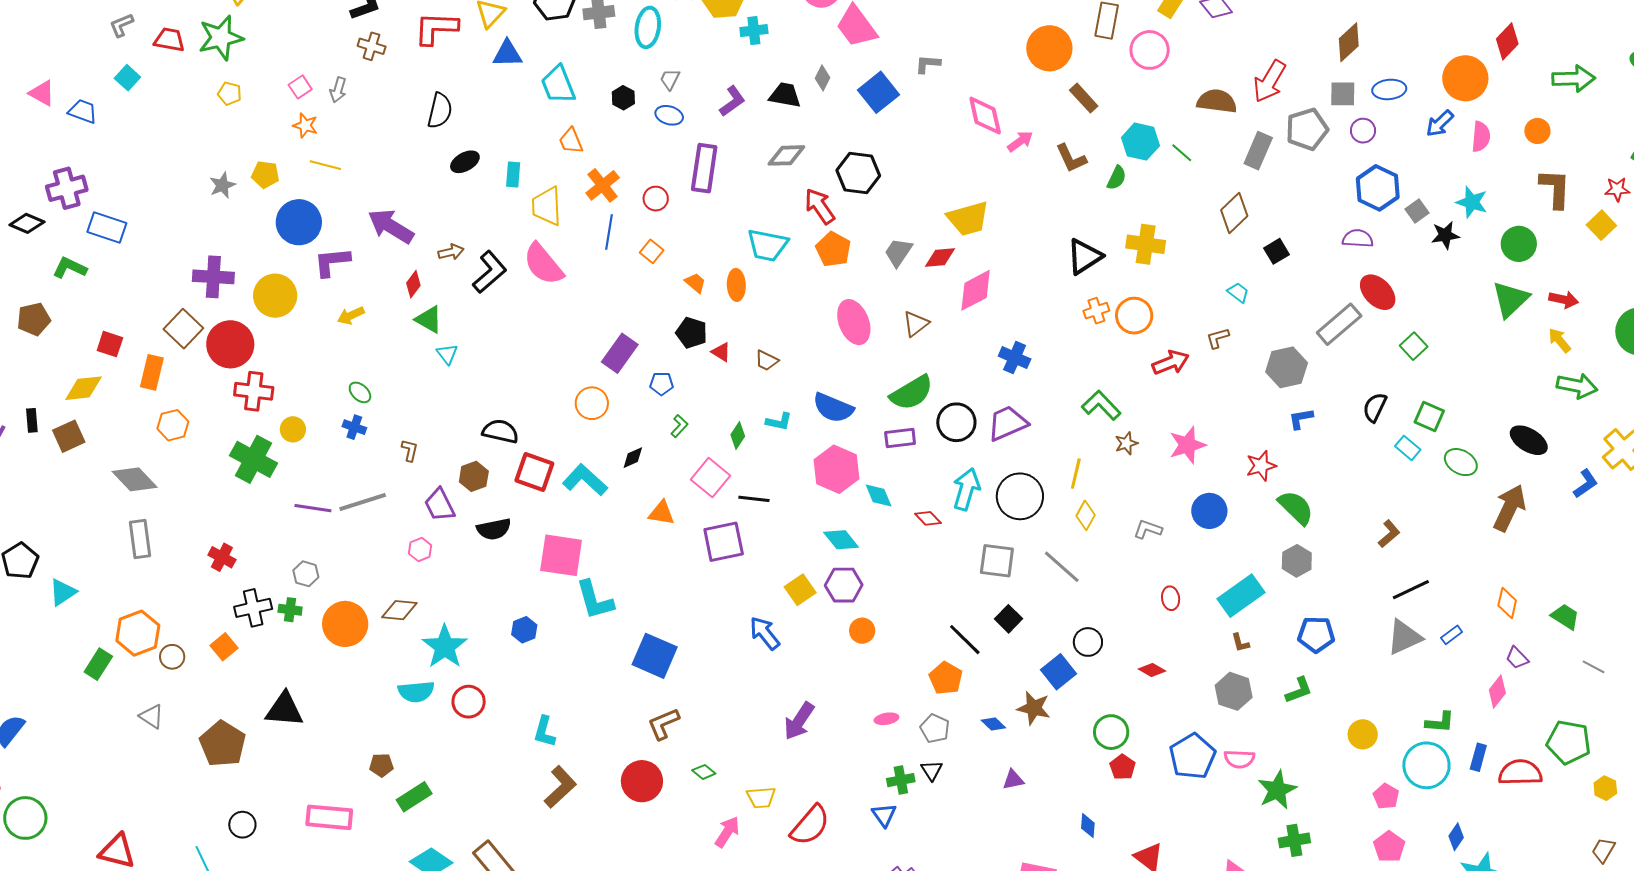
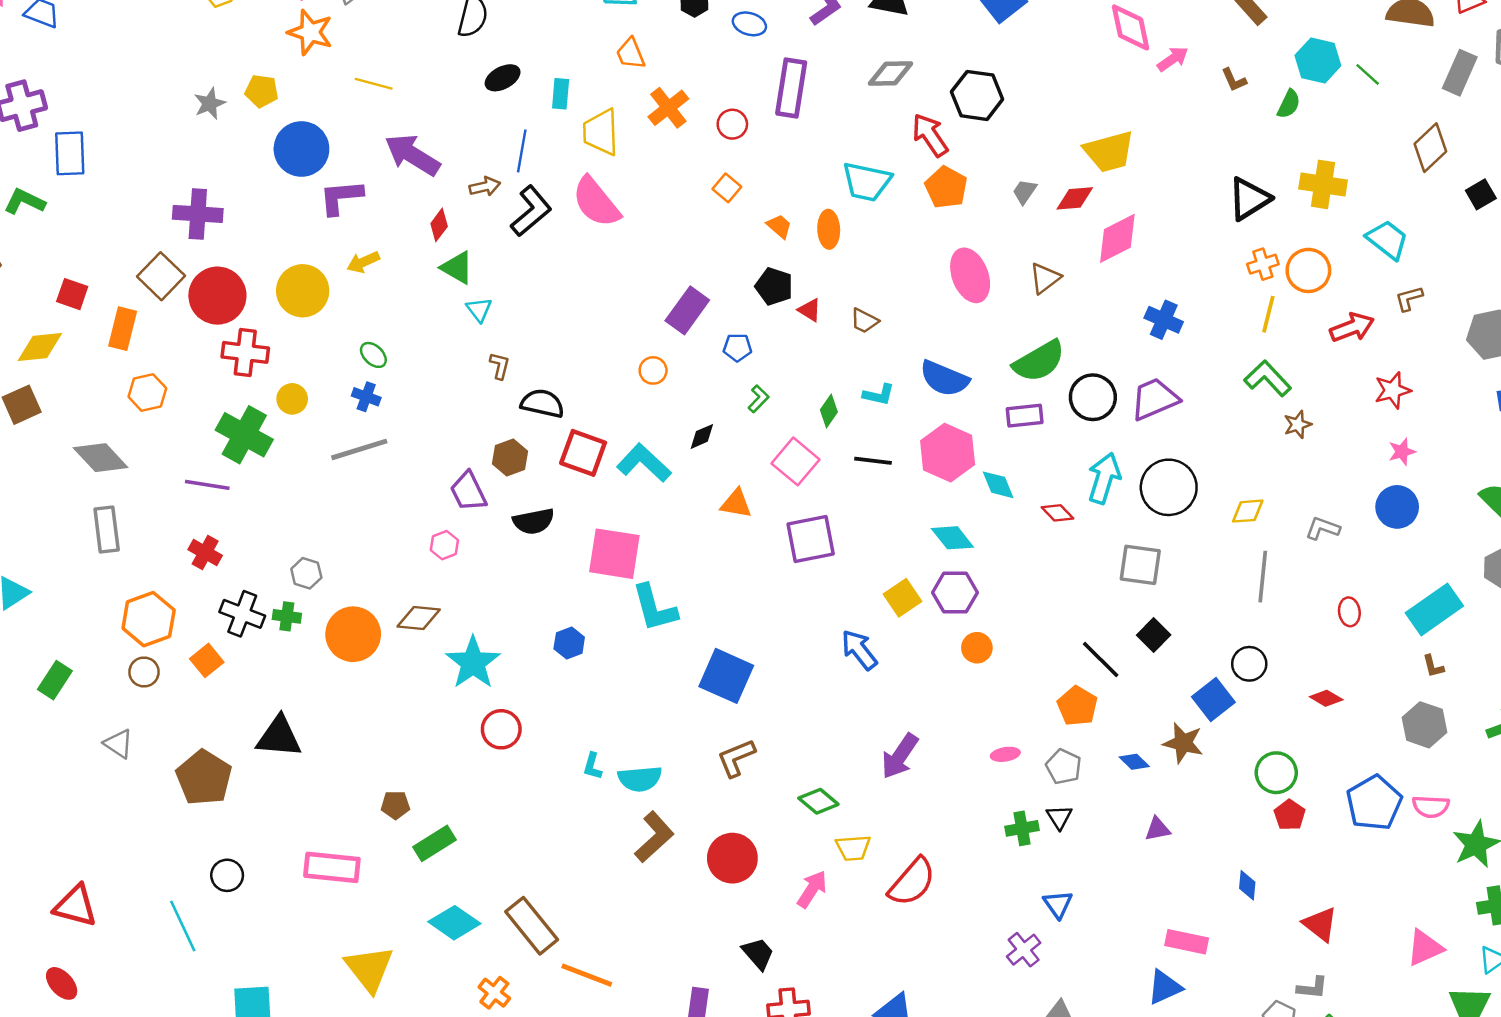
orange star: (305, 125) -> (310, 32), size x1.5
brown L-shape: (1071, 158) -> (1234, 80), size x0.7
yellow line: (325, 165) -> (374, 84), moved
blue rectangle: (107, 228) -> (70, 153), turned 69
blue line: (609, 232) -> (522, 151), moved
gray trapezoid: (898, 252) -> (1024, 192), size x0.7
cyan trapezoid: (1238, 292) -> (1387, 240), moved, size x1.6
yellow circle: (275, 296) -> (303, 291), moved
orange circle: (592, 403) -> (653, 370), size x0.7
pink star: (1187, 445) -> (1402, 452), moved, size x0.6
brown L-shape: (410, 450) -> (500, 366), moved
red star: (1261, 466) -> (1393, 390), moved
yellow line: (1076, 474) -> (1268, 314), moved
black line: (754, 499) -> (873, 461), moved
gray line: (363, 502) -> (359, 449), moved
purple line: (313, 508) -> (207, 485), moved
yellow diamond: (1086, 515) -> (1248, 511), turned 56
gray line: (1062, 567) -> (1263, 577), moved, turned 54
black cross: (253, 608) -> (242, 614), turned 33
orange hexagon: (138, 633) -> (149, 619), moved
cyan semicircle: (416, 692) -> (640, 779), moved
cyan L-shape: (544, 732) -> (593, 766), size x0.7
green diamond: (704, 772) -> (818, 801), moved, size x1.4
red circle: (642, 781) -> (732, 858), moved
brown L-shape: (560, 787) -> (654, 837), moved
blue triangle: (884, 815) -> (1058, 904), moved

